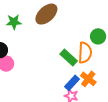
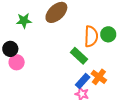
orange semicircle: (85, 53) -> (91, 36), moved

